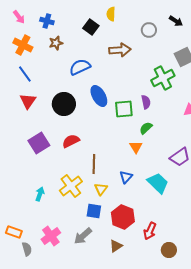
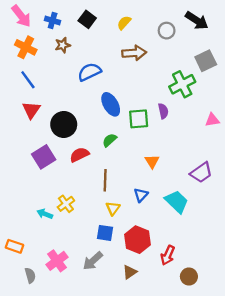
yellow semicircle: (111, 14) -> (124, 23), moved, turned 40
pink arrow: (19, 17) -> (21, 16), size x1.5
black arrow: (176, 21) -> (197, 21), size x1.5
black square: (91, 27) -> (87, 19), moved
black circle: (64, 104) -> (64, 124), moved
green semicircle: (146, 128) -> (110, 140), moved
yellow cross: (71, 186) -> (66, 204), moved, size x0.7
cyan arrow: (40, 194) -> (45, 214), turned -88
orange rectangle: (14, 232) -> (15, 246), moved

